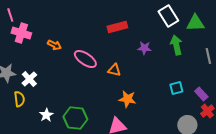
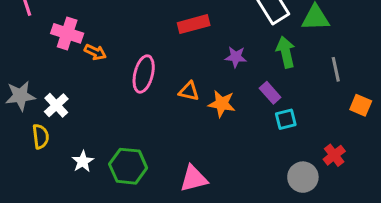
pink cross: (21, 33) -> (67, 33), moved
pink ellipse: (85, 59) -> (144, 74), turned 70
purple rectangle: (201, 94) -> (270, 93), moved
orange star: (127, 99) -> (222, 104), moved

